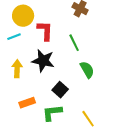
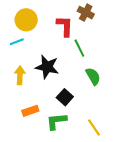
red L-shape: (45, 31) -> (65, 26), moved

